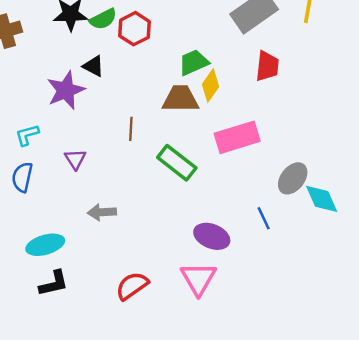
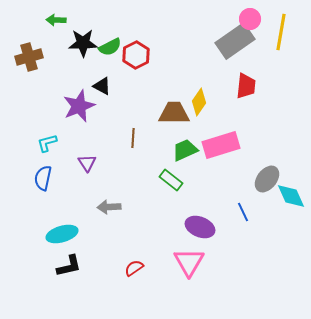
green trapezoid: (194, 63) -> (185, 150), moved
green rectangle: (177, 163) -> (171, 180), moved, size x0.7
red semicircle: (132, 286) -> (134, 268), size x0.7

